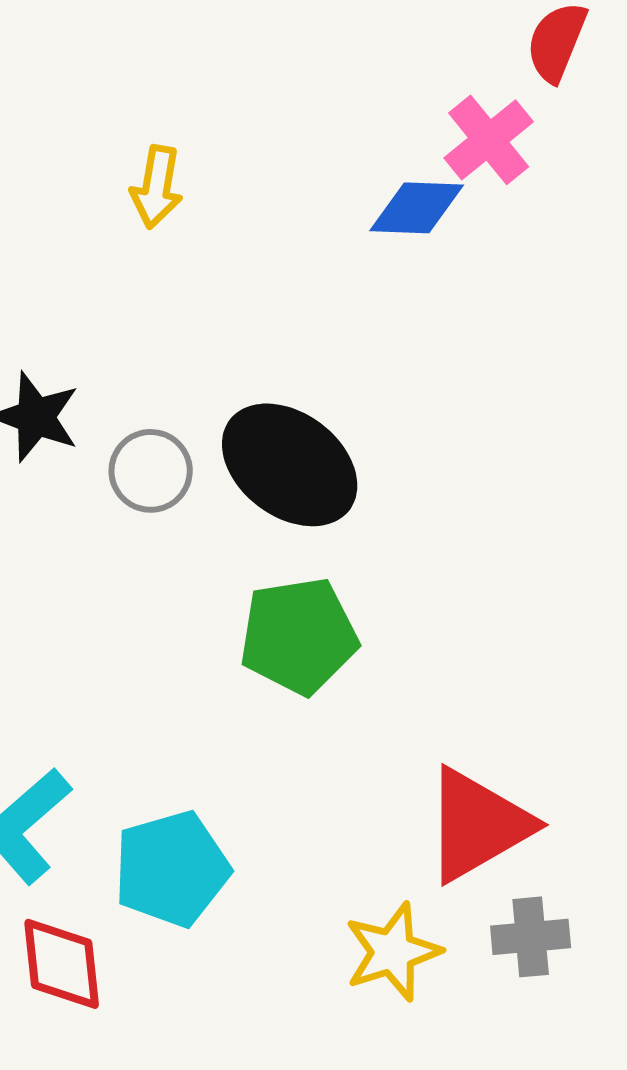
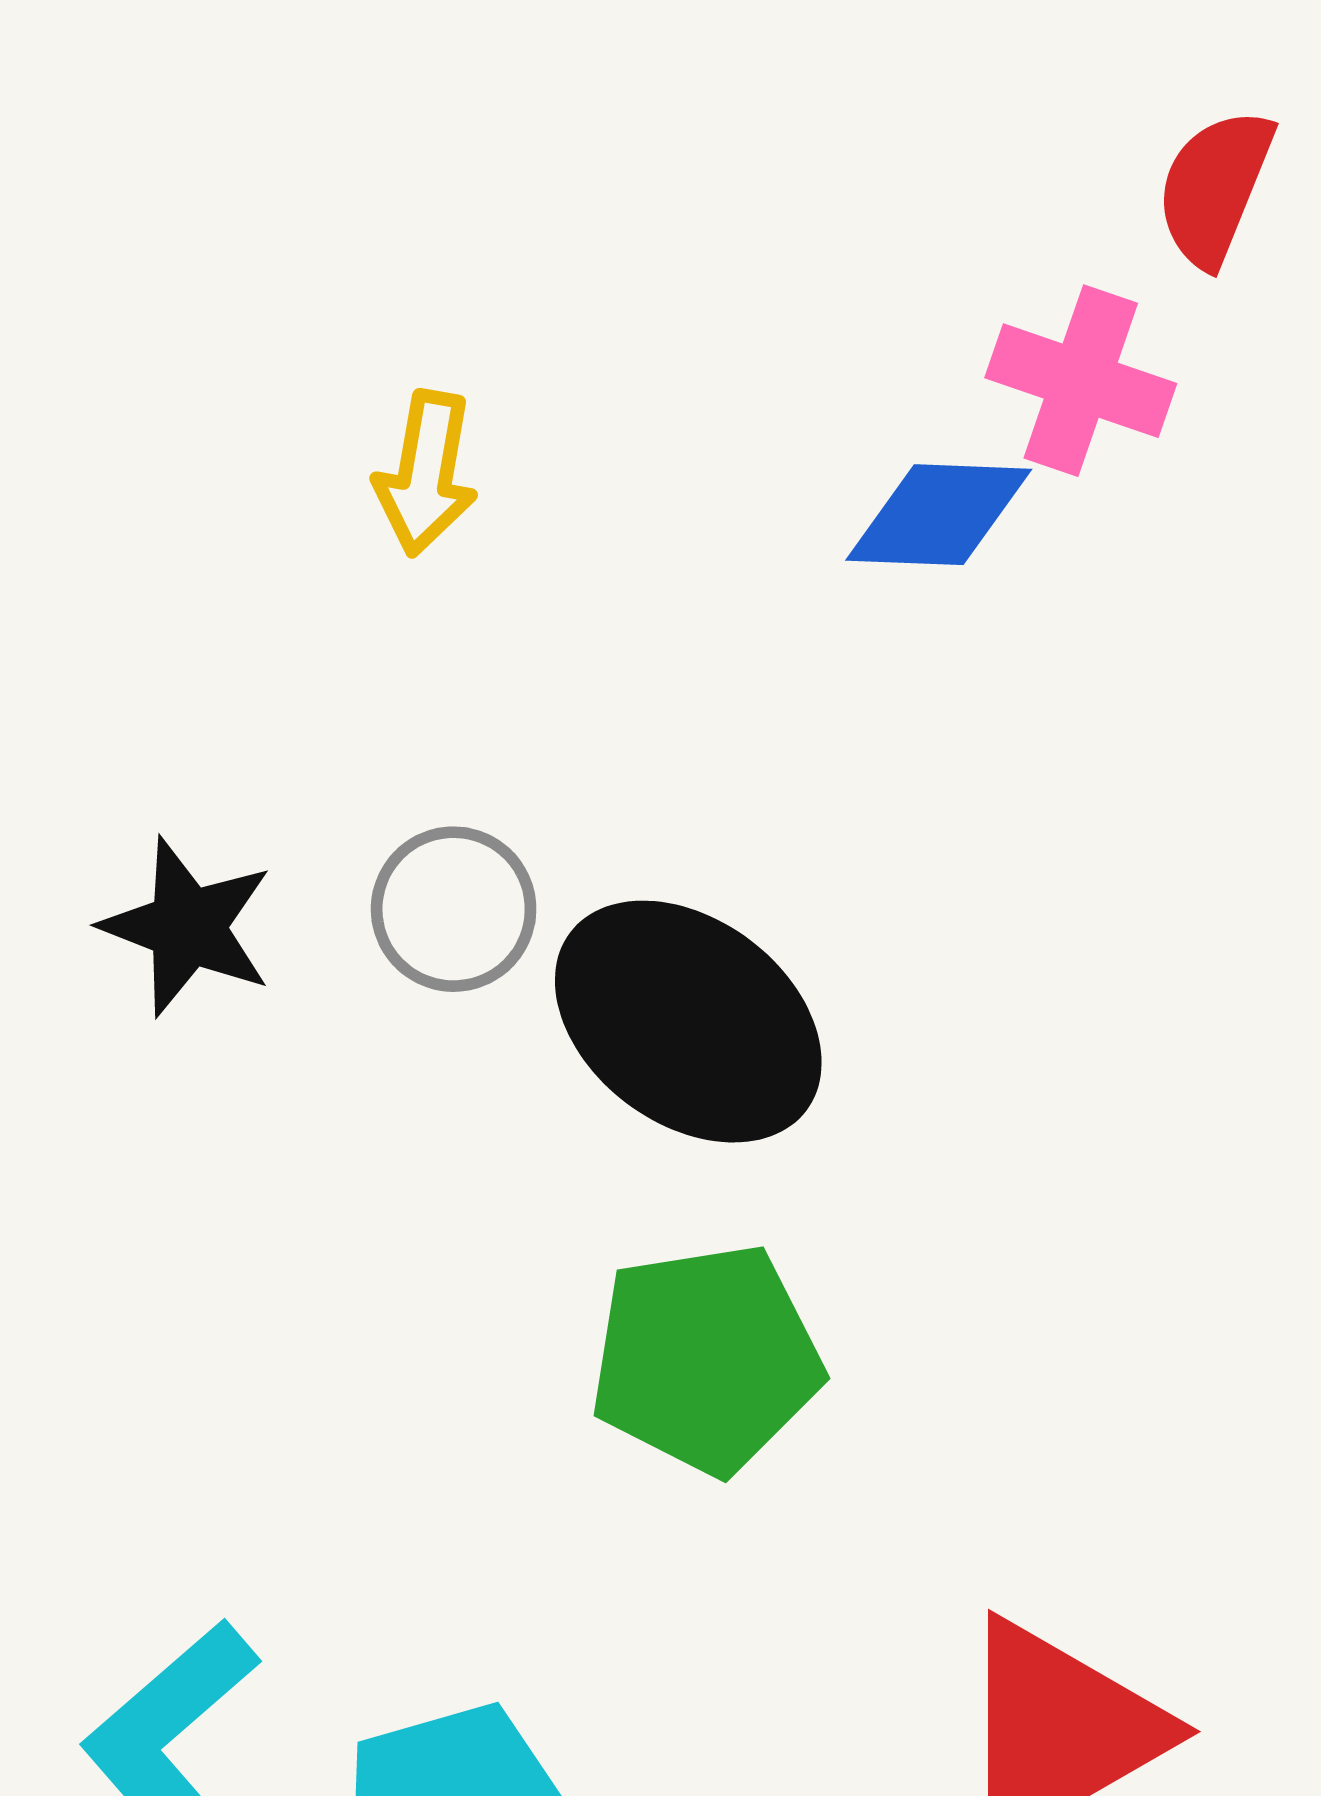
pink cross: (489, 140) -> (1081, 381), turned -32
gray circle: (151, 471) -> (454, 909), moved

